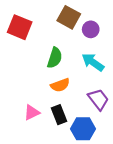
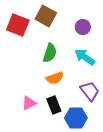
brown square: (69, 17) -> (46, 16), moved

